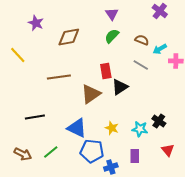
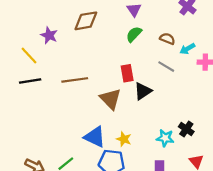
purple star: (36, 23) -> (49, 35), moved
brown diamond: (69, 37) -> (86, 21), moved
brown triangle: (91, 94) -> (110, 99), turned -40
black line: (35, 117) -> (30, 81), moved
yellow star: (112, 128) -> (124, 139), moved

